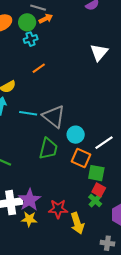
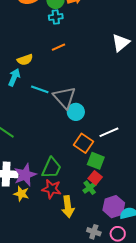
cyan circle: (76, 135) -> (76, 112), moved
green trapezoid: (48, 149) -> (51, 168), moved

